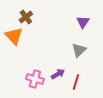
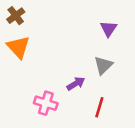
brown cross: (26, 17) -> (16, 16), moved
purple arrow: (58, 74) -> (76, 84), moved

